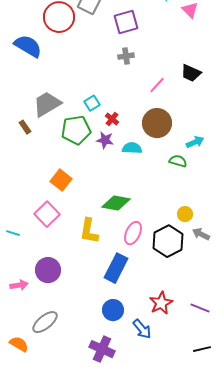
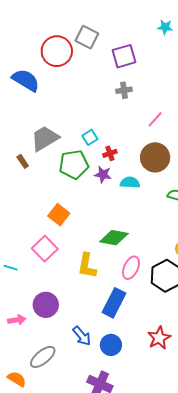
red cross: (112, 119) -> (110, 153), turned 32
blue arrow: (142, 329) -> (82, 336), moved

